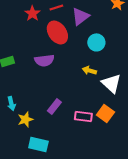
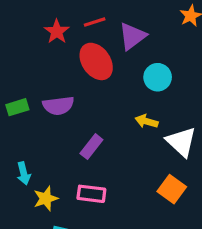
purple semicircle: (44, 60) -> (58, 106), moved
purple rectangle: (54, 106) -> (91, 147), moved
pink rectangle: (83, 116) -> (91, 194), moved

